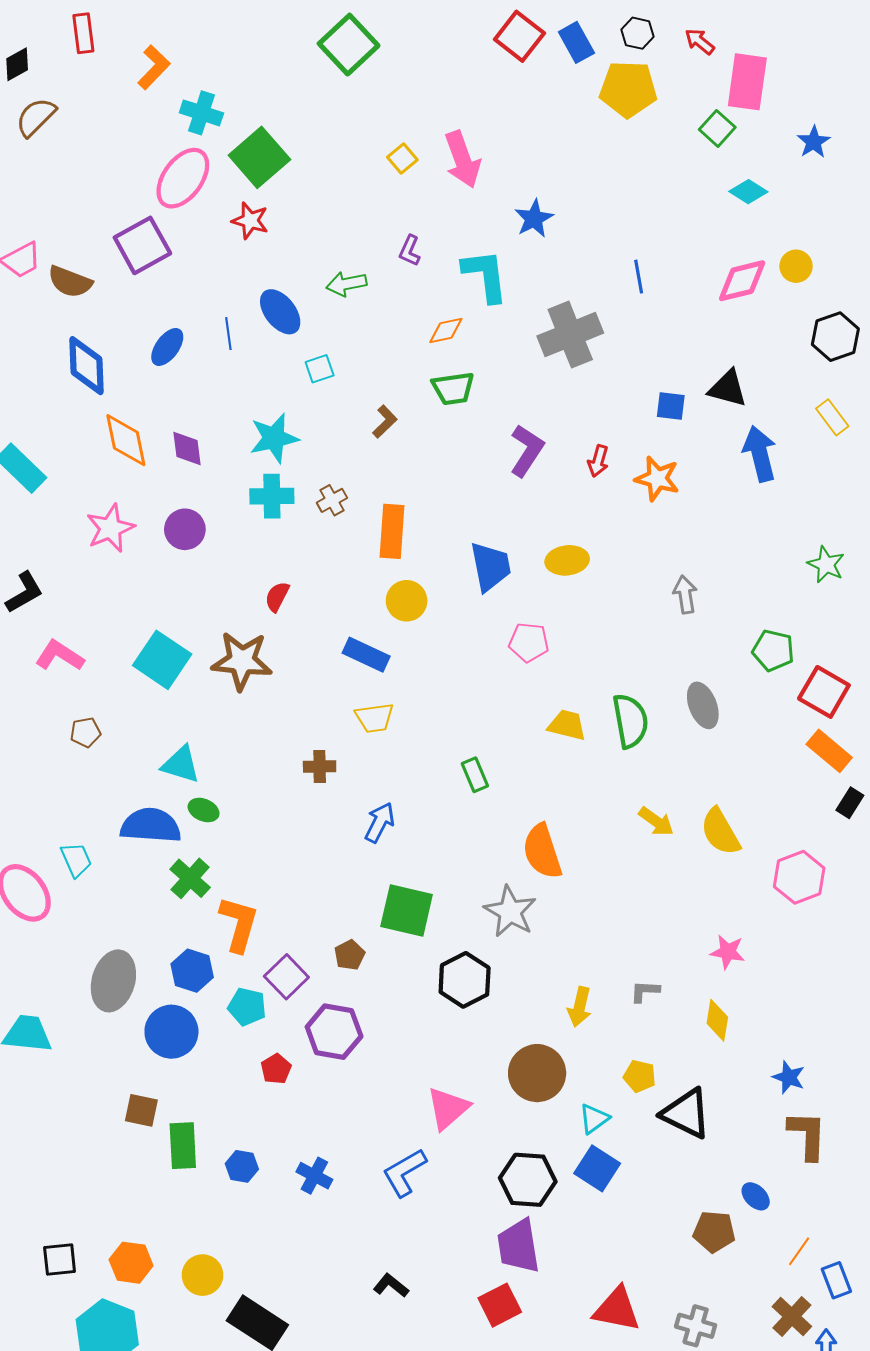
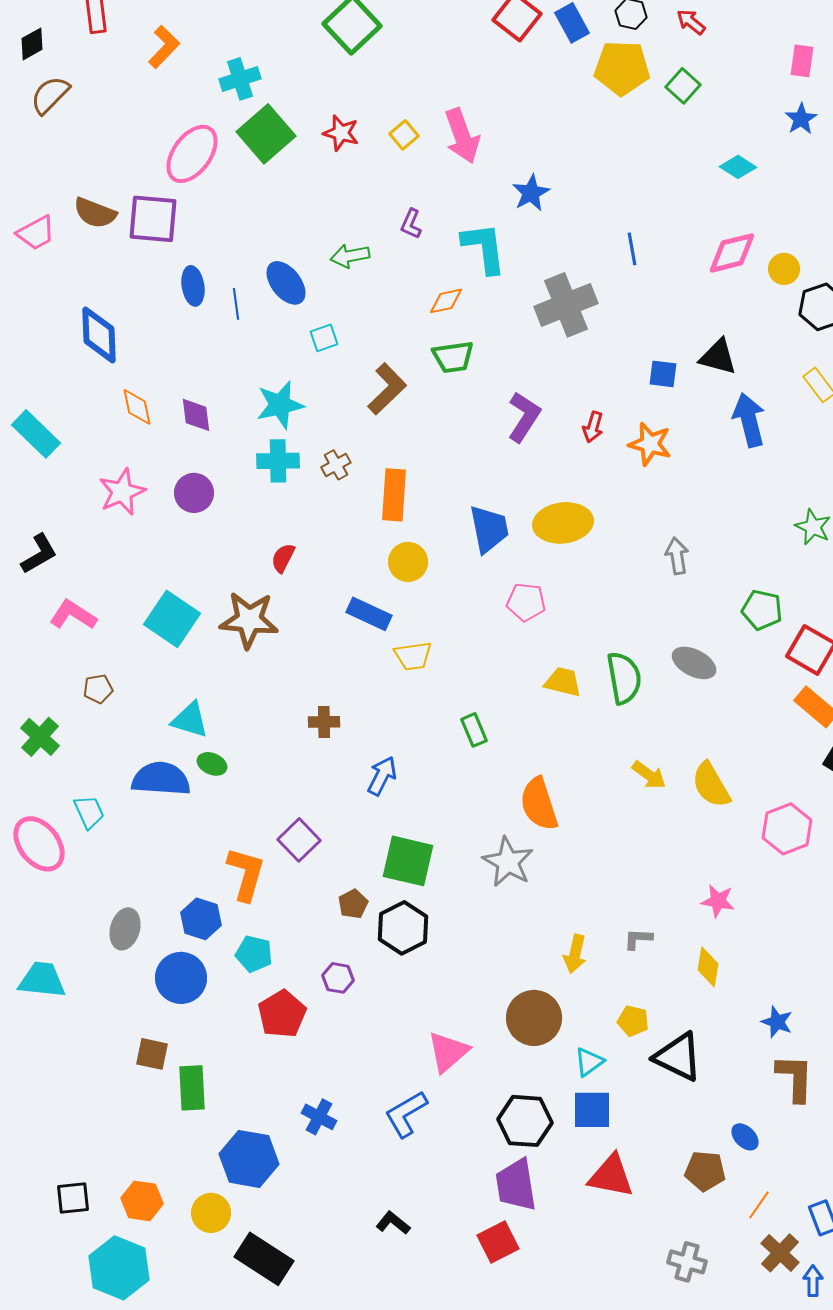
pink rectangle: (747, 82) -> (802, 61), moved, size x0.6
cyan cross: (201, 113) -> (240, 79), moved, turned -36
green square: (717, 128) -> (683, 86), moved
red star: (250, 221) -> (341, 133), moved
purple square: (142, 245) -> (153, 219), turned 34
yellow circle: (796, 266) -> (784, 269), moved
brown semicircle: (70, 282) -> (95, 213), moved
blue ellipse: (167, 347) -> (193, 286), moved, turned -45
brown L-shape: (385, 422) -> (387, 389), size x1.6
orange diamond: (126, 440) -> (137, 407), size x0.7
yellow ellipse: (567, 560) -> (563, 523), size x1.4
gray ellipse: (703, 705) -> (694, 663), turned -42
yellow trapezoid: (374, 718) -> (413, 656), moved
green cross: (190, 878) -> (40, 737), moved
purple square: (286, 977) -> (299, 840), moved
black hexagon: (465, 980) -> (403, 928), moved
gray ellipse: (113, 981) -> (125, 929), size x0.7
purple hexagon: (334, 1032) -> (338, 978), size x0.6
red pentagon: (276, 1069) -> (282, 1014), size x1.6
blue hexagon: (242, 1166) -> (249, 1159), moved, size x1.8
blue square: (597, 1168) -> (592, 1110), turned -33
orange line: (799, 1251) -> (759, 1205), moved
red triangle: (617, 1309) -> (611, 1176), moved

